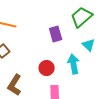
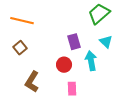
purple rectangle: (56, 34) -> (74, 42), moved

